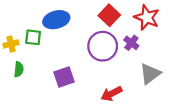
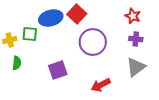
red square: (109, 15) -> (77, 14), moved
red star: (147, 17) -> (133, 16), size x0.7
purple cross: (131, 43) -> (136, 39), moved, turned -32

